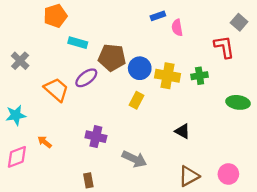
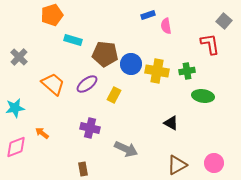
purple ellipse: (86, 78) -> (87, 84), moved
yellow rectangle: (137, 100) -> (114, 95), moved
green ellipse: (238, 102) -> (203, 96), moved

